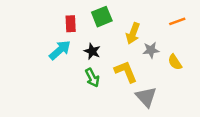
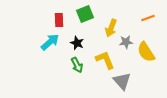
yellow semicircle: (175, 62) -> (146, 52), size x1.5

